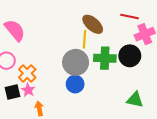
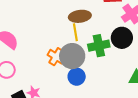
brown ellipse: (93, 24) -> (80, 16), turned -35
orange cross: (27, 73) -> (56, 57), moved

